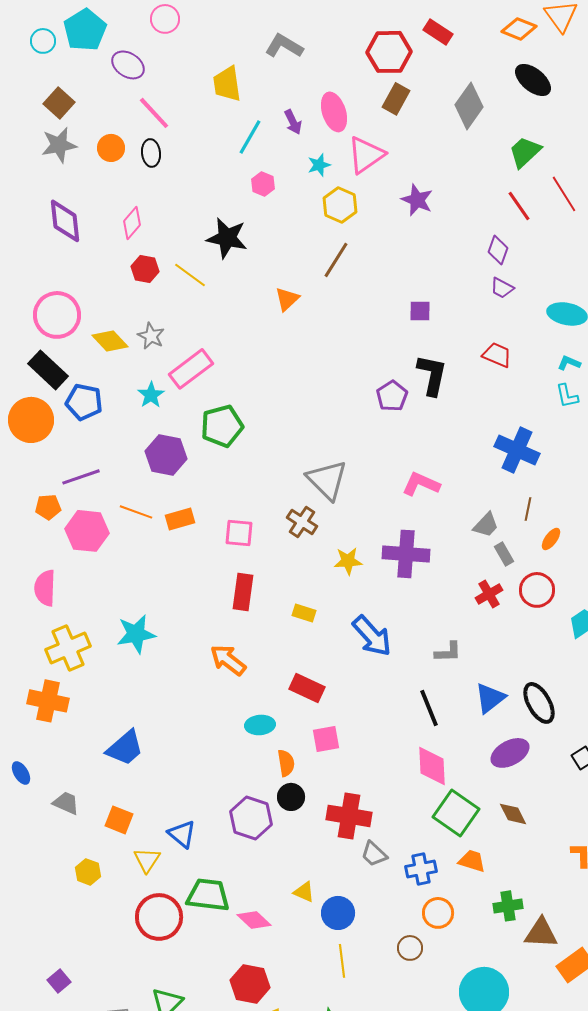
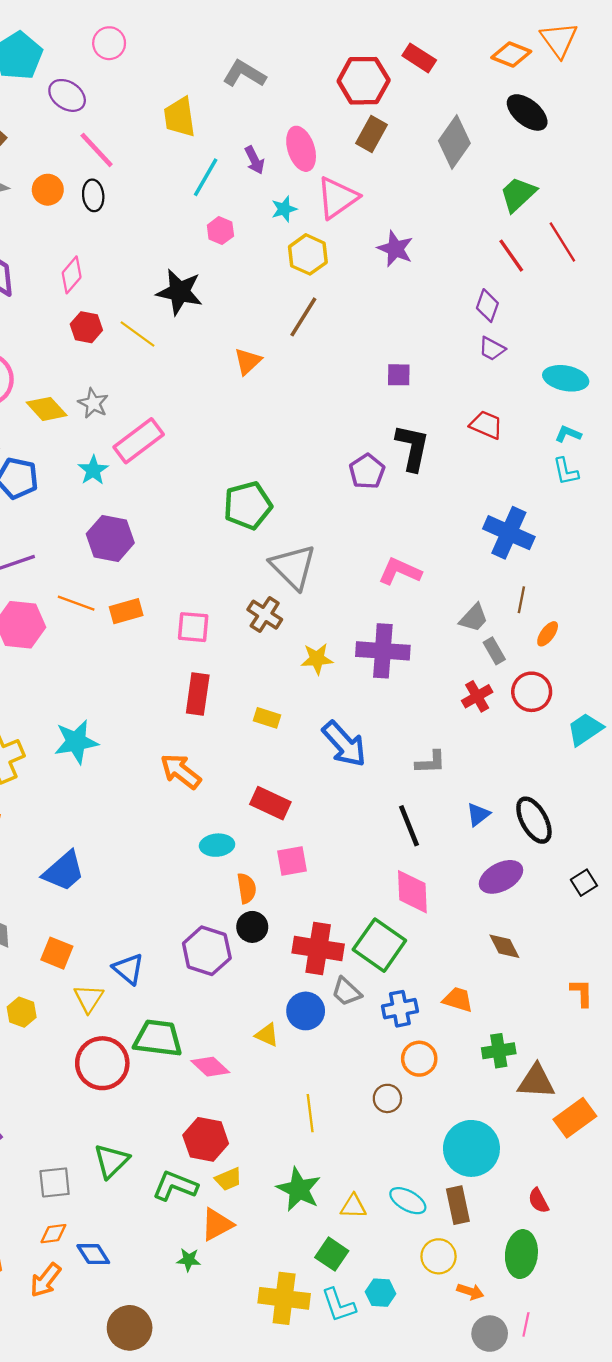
green pentagon: (222, 426) -> (248, 505), moved
blue triangle: (490, 698) -> (478, 814), size x0.7
green square: (456, 813) -> (379, 945), moved
blue circle: (338, 913) -> (306, 1011), moved

